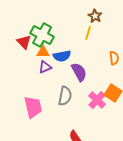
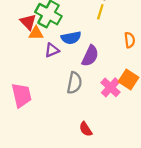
orange triangle: (43, 52) -> (36, 33), moved
purple semicircle: (79, 72) -> (90, 56), turned 54
pink trapezoid: (33, 107) -> (21, 95), moved

